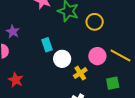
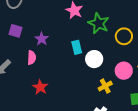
cyan rectangle: (47, 45) -> (77, 47), moved
white circle: (62, 59) -> (94, 59), moved

